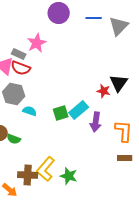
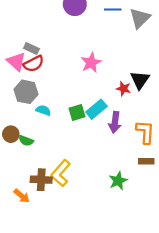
pink star: (37, 43) -> (91, 63), moved
red semicircle: (21, 68) -> (34, 64), turned -48
green star: (69, 176) -> (118, 181), moved, turned 30

